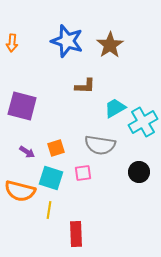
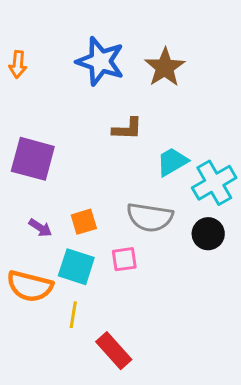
black circle: (139, 172) -> (208, 234), moved
red rectangle: (76, 234) -> (114, 351), turned -40

